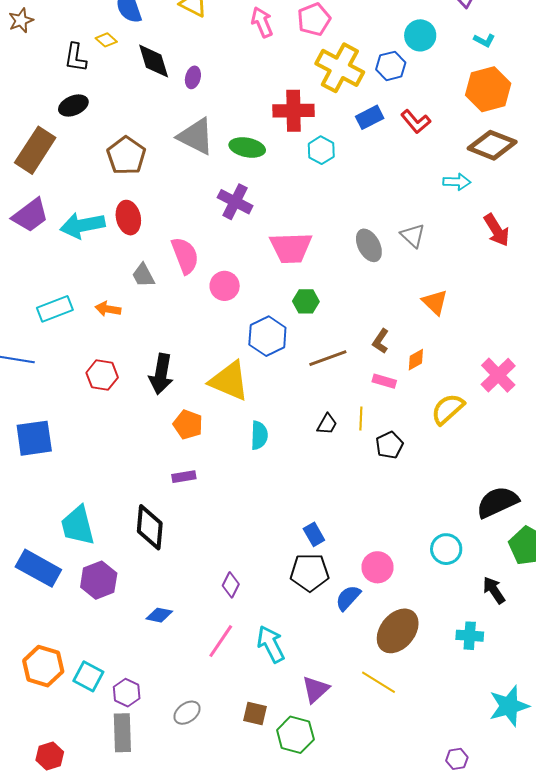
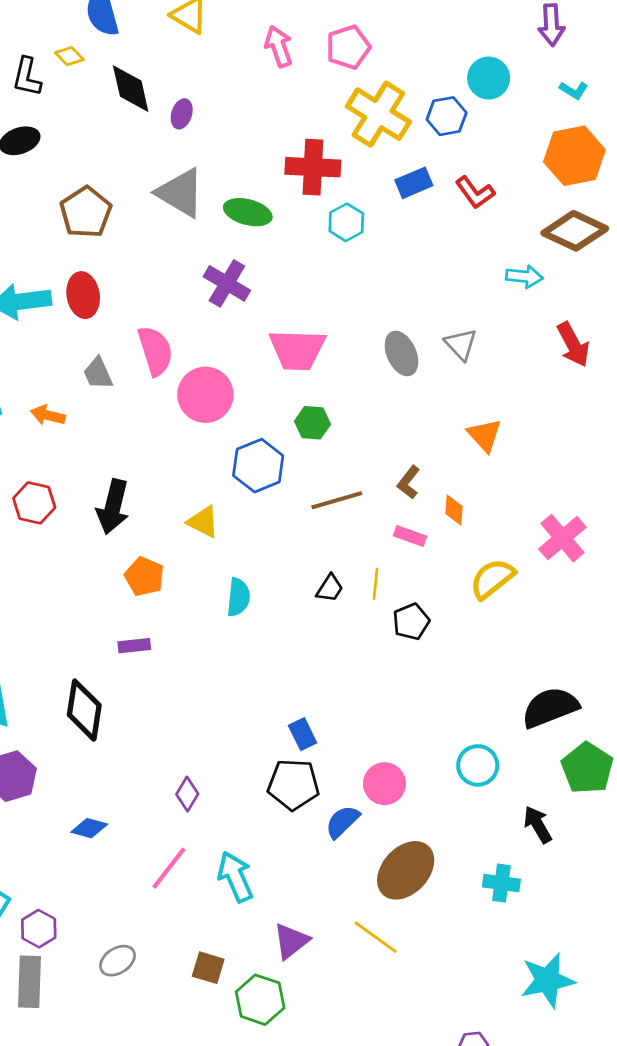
pink circle: (225, 286) -> (205, 395), size x1.4
orange diamond: (416, 360) -> (454, 510), turned -60
yellow triangle: (229, 381) -> (203, 522), size x0.6

